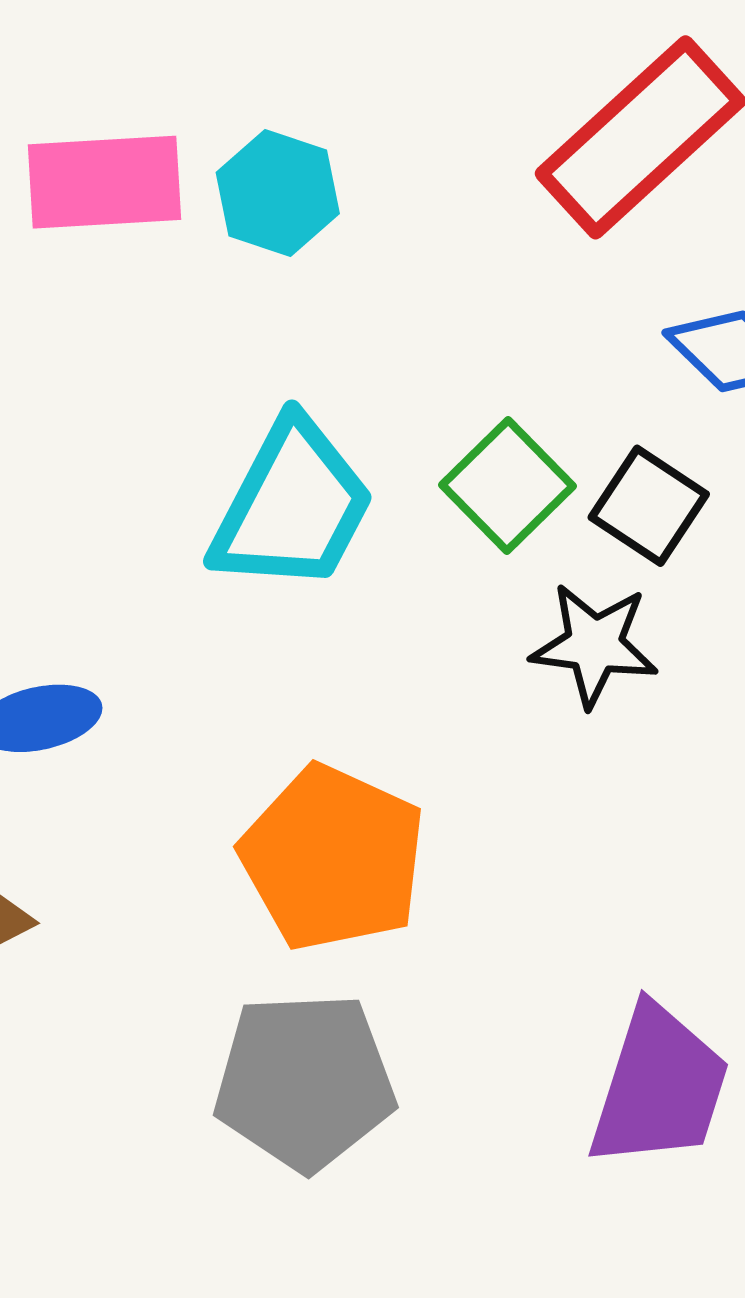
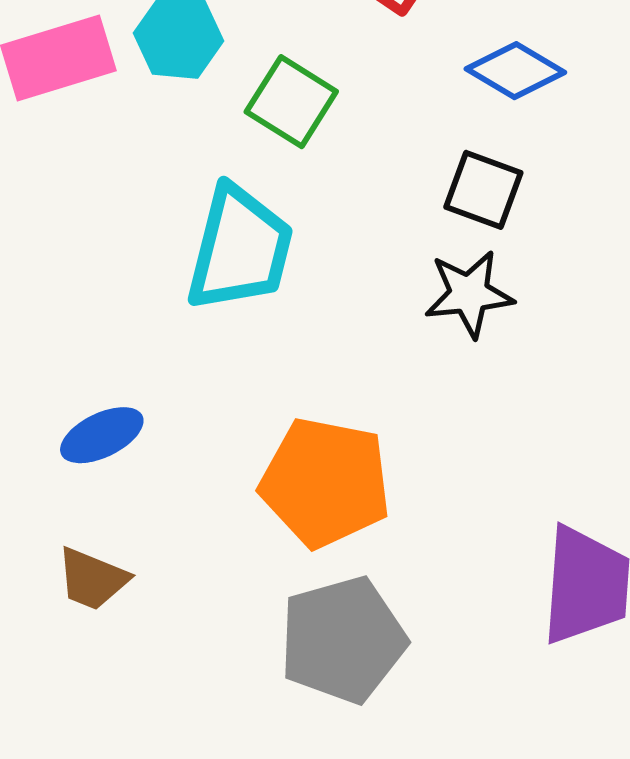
green square: (507, 485) -> (291, 102), moved

